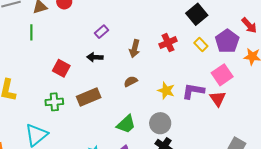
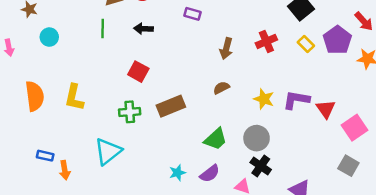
purple rectangle: (102, 32) -> (192, 14), moved, turned 56
black arrow: (95, 57) -> (143, 29), moved
pink square: (222, 75) -> (354, 128), moved

